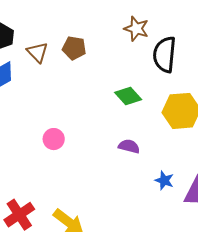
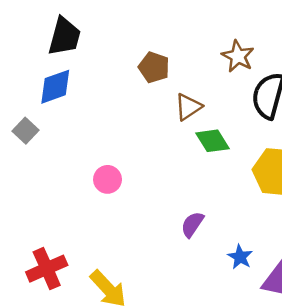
brown triangle: (37, 52) -> (188, 107), moved, turned 30
purple semicircle: (129, 146) -> (192, 224), moved, turned -80

